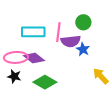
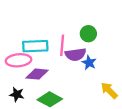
pink ellipse: (16, 57) -> (19, 60), moved
purple diamond: (34, 58) -> (37, 74), turned -30

